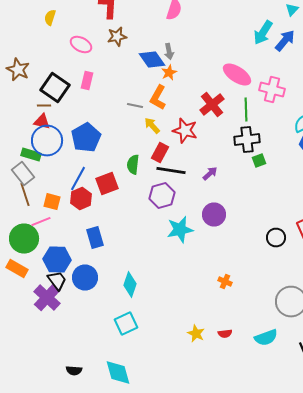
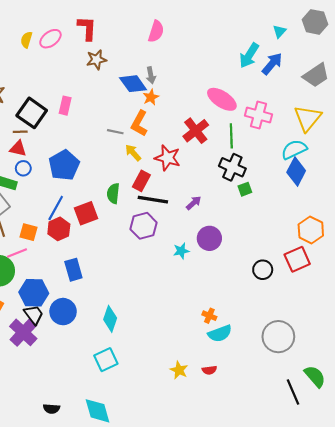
pink ellipse: (81, 44) -> (50, 39), moved, turned -65
blue circle: (47, 140) -> (23, 168), size x0.5
black cross: (247, 140) -> (232, 167), turned 30
purple circle: (214, 214) -> (209, 238), moved
cyan star: (180, 230) -> (181, 251), moved, size x0.6
cyan semicircle: (266, 338) -> (220, 333), moved

